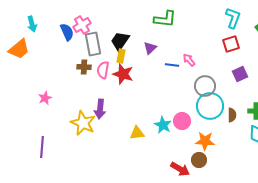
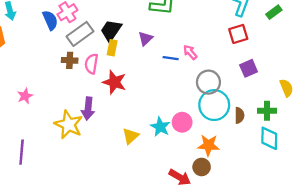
gray rectangle: (93, 44) -> (80, 34), turned 65
red star: (123, 74) -> (114, 82), moved
yellow triangle: (137, 133) -> (130, 136), turned -35

